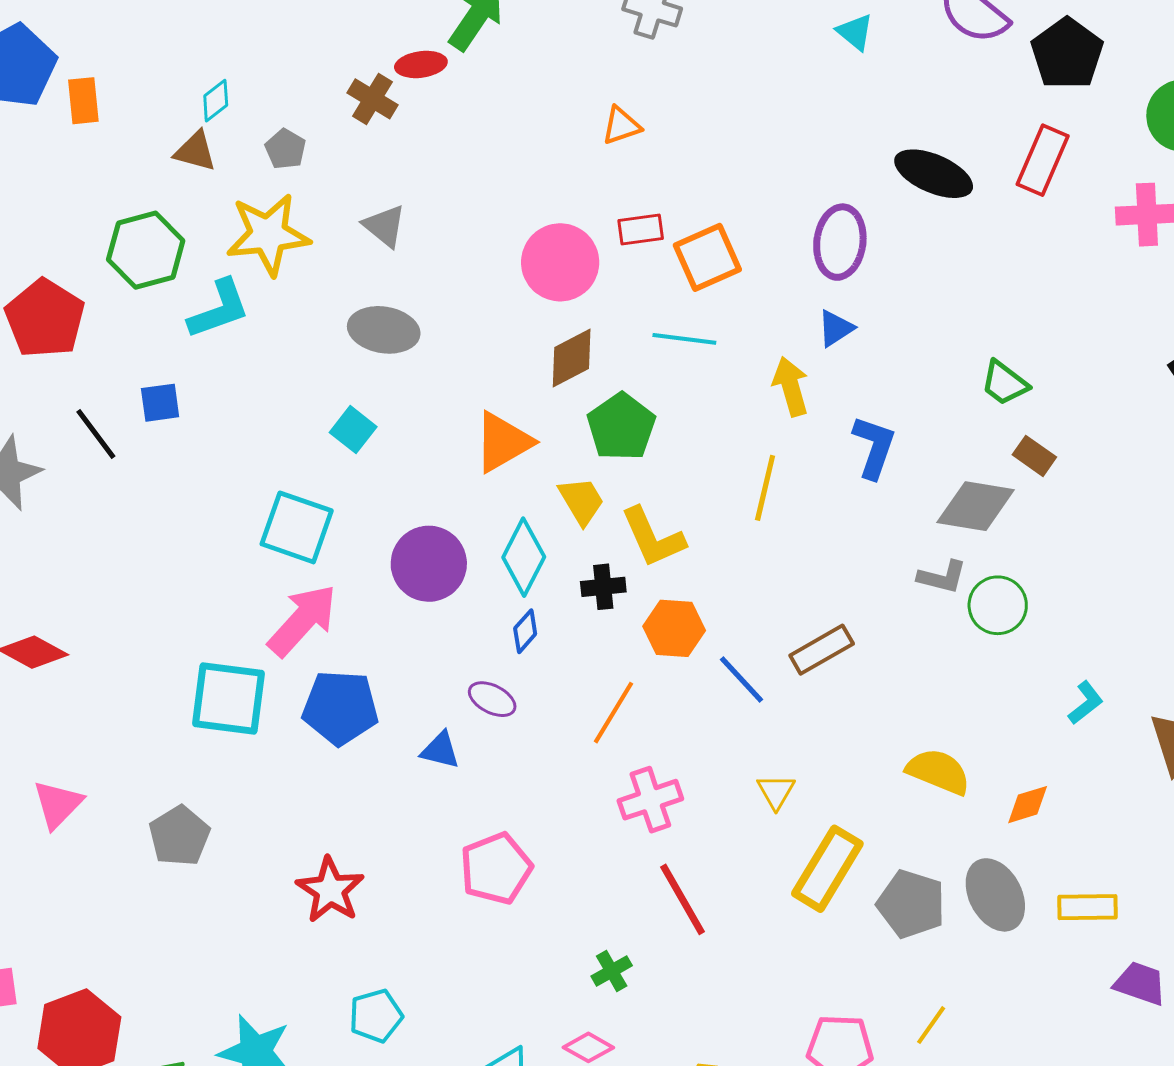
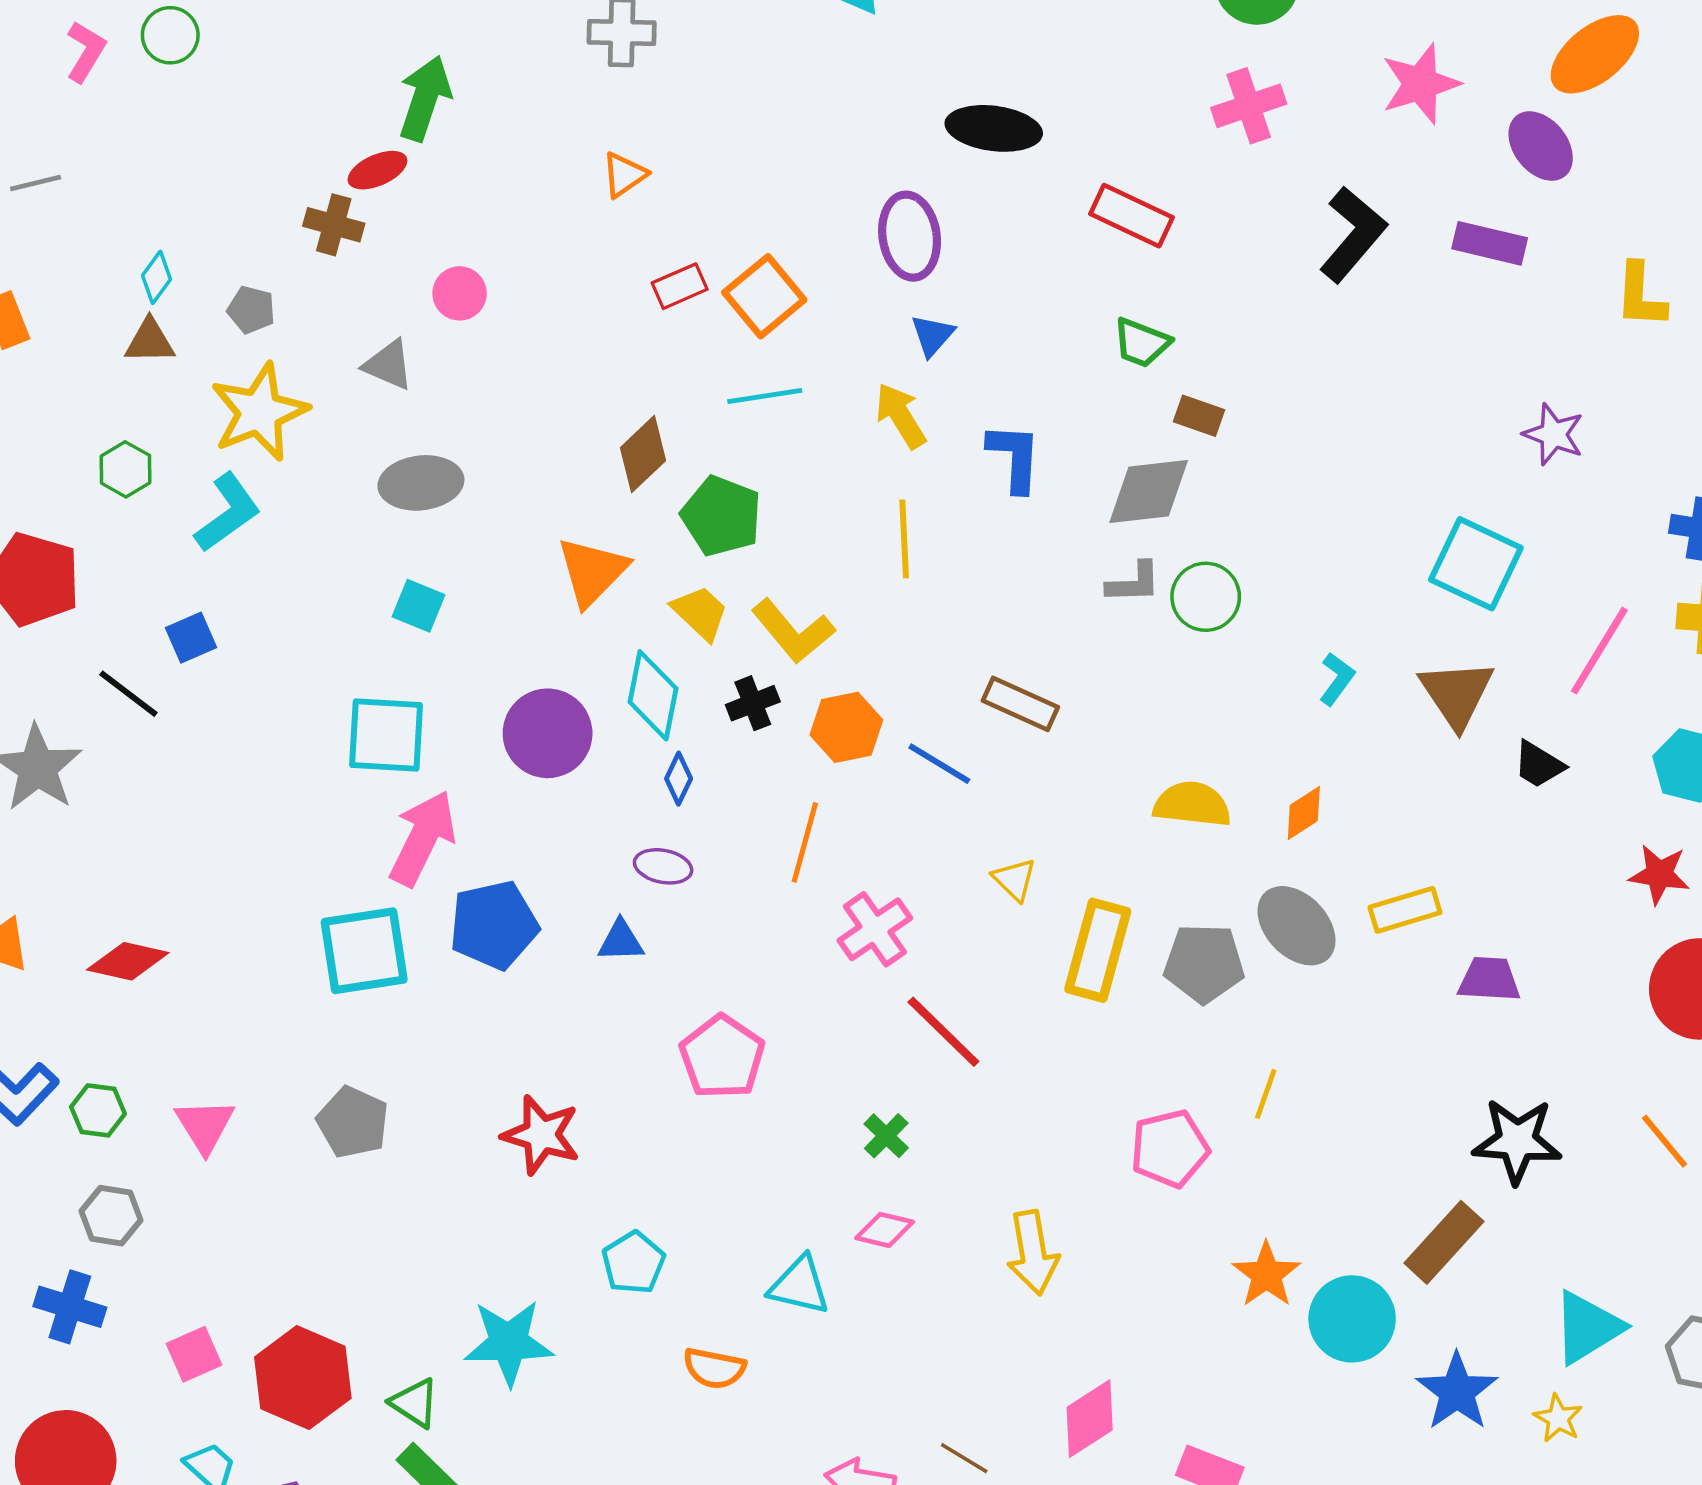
red rectangle: (1043, 160) -> (1132, 216), moved, turned -72
green hexagon: (146, 250) -> (125, 469), size x0.6
pink circle: (560, 262) -> (460, 293), moved, size x0.6
brown rectangle: (822, 650) -> (1020, 704), turned 70

